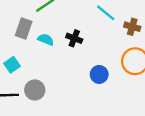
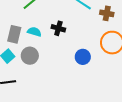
gray rectangle: (24, 28) -> (14, 34), moved
gray circle: (35, 90) -> (30, 56), moved

